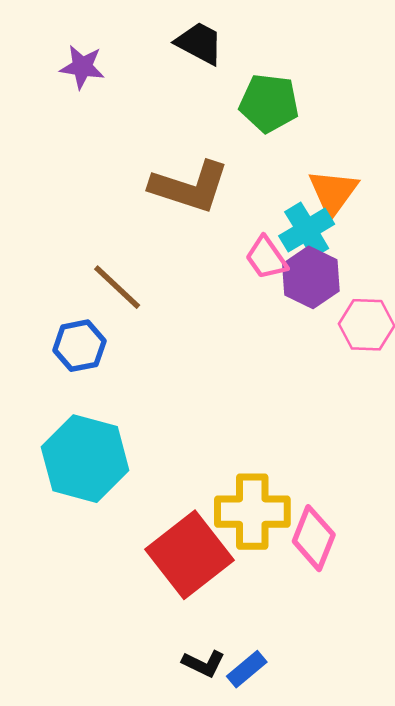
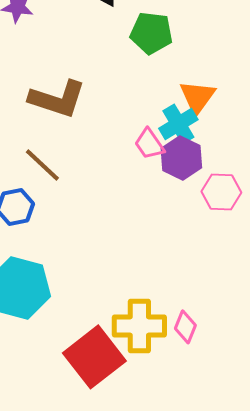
brown L-shape: (190, 187) -> (57, 99), moved
pink diamond: (314, 538) -> (185, 327), moved, size x0.7

